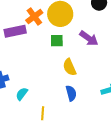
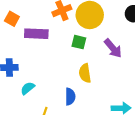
purple rectangle: (15, 31) -> (36, 34), moved
blue semicircle: (71, 93) -> (70, 97), moved

